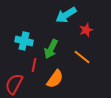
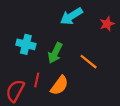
red star: (86, 30) -> (107, 24), moved
red line: (34, 65) -> (37, 80), moved

